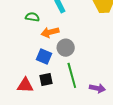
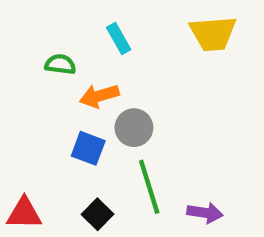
black square: (46, 79) -> (97, 214), moved, turned -32
red triangle: (25, 85) -> (24, 213), moved

